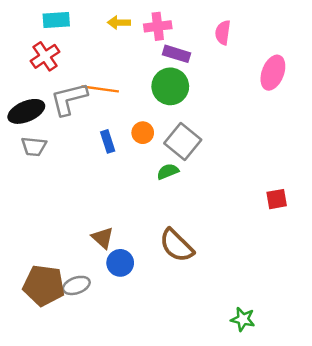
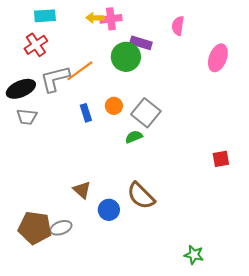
pink cross: (158, 26) -> (111, 19), moved
green circle: (170, 86) -> (126, 57), moved
orange line: (100, 89) -> (80, 71), turned -44
blue circle: (120, 263) -> (109, 210), moved

